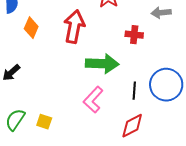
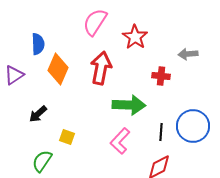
orange diamond: (31, 28) -> (58, 69), size x1.4
yellow square: (44, 122) -> (67, 137), moved

